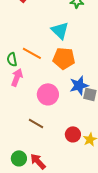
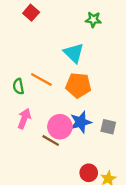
pink arrow: (17, 77) -> (24, 119), moved
blue star: (79, 85) -> (81, 122), moved
brown line: (36, 123) -> (51, 141), moved

